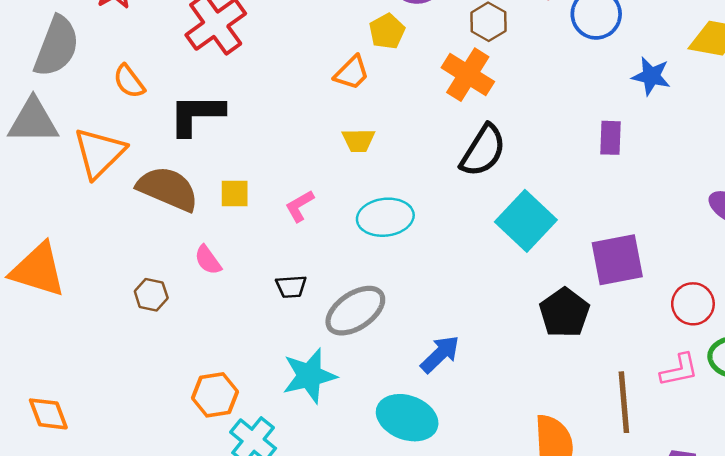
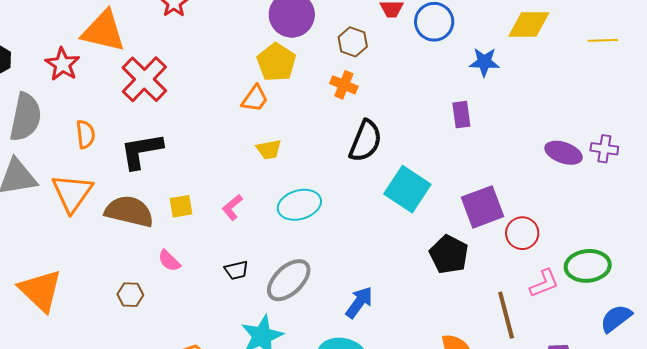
yellow pentagon: (387, 31) -> (276, 62), size x1.4
orange cross: (468, 75) -> (344, 85), size x0.7
orange semicircle: (129, 81) -> (85, 134), turned -140
orange triangle: (38, 270) -> (40, 290), turned 36
red circle: (693, 304) -> (522, 233), moved

